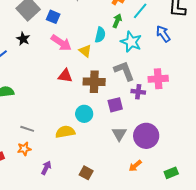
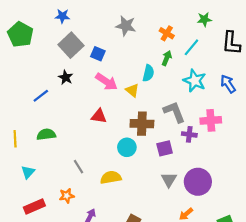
blue arrow: (163, 34) -> (228, 84), moved
cyan star: (131, 42) -> (195, 81), moved
red triangle: (65, 76) -> (99, 116), moved
cyan circle: (84, 114) -> (127, 147), moved
gray line: (27, 129) -> (78, 167), moved, turned 40

